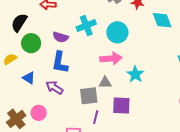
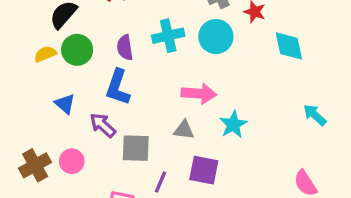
cyan circle: (117, 32) -> (216, 37), moved
purple semicircle: (61, 37) -> (125, 48), turned 56
yellow semicircle: (10, 59) -> (45, 54), moved
gray square: (89, 96) -> (136, 148), moved

